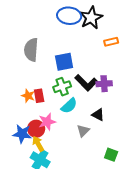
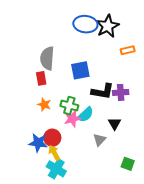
black L-shape: (86, 83) -> (103, 91), turned -35
green cross: (62, 87) -> (69, 106), moved, turned 36
red rectangle: (39, 96) -> (41, 78), moved
black triangle: (98, 115) -> (115, 124), turned 32
pink star: (47, 122) -> (72, 119), moved

